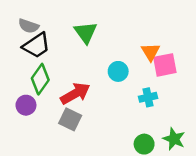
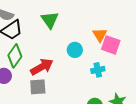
pink square: (165, 65) -> (111, 45), turned 30
gray square: (70, 119) -> (38, 87), turned -30

